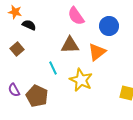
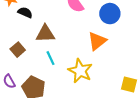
brown triangle: (70, 45) -> (45, 34), moved
brown square: (17, 49) -> (18, 50), moved

